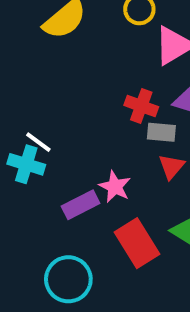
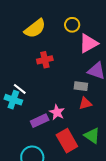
red cross: (141, 106) -> (45, 60), moved, turned -35
red triangle: (171, 167) -> (85, 103), turned 32

